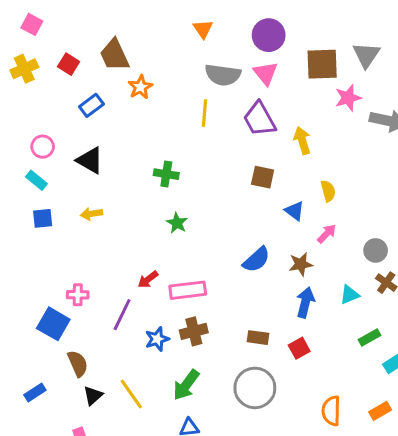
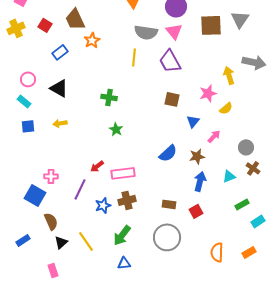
pink star: (348, 98) -> (208, 93), moved
yellow arrow: (302, 141) -> (229, 75), moved
yellow semicircle: (328, 191) -> (226, 108), moved, turned 64
blue triangle: (295, 211) -> (193, 121), turned 32

